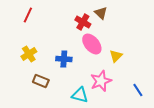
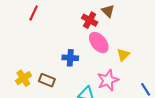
yellow cross: (29, 54) -> (23, 78), moved

